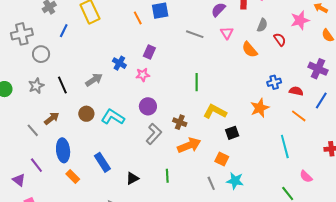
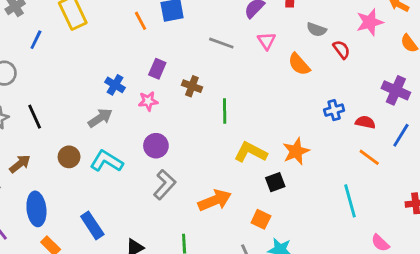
gray semicircle: (262, 25) -> (316, 30), turned 88
gray arrow: (94, 80) -> (100, 118), moved
orange star: (260, 108) -> (296, 151), moved
brown cross: (180, 122) -> (192, 86), moved

